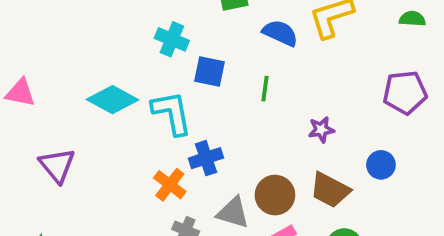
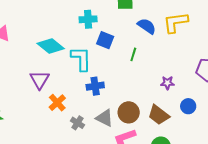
cyan cross: (172, 39) -> (88, 19), turned -36
purple star: (321, 130) -> (167, 83), moved
purple triangle: (57, 165) -> (39, 80), moved
orange cross: (170, 185) -> (57, 103), moved

